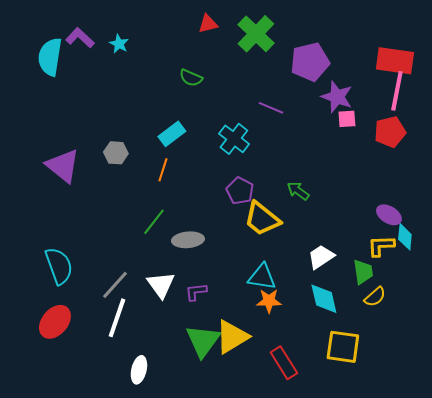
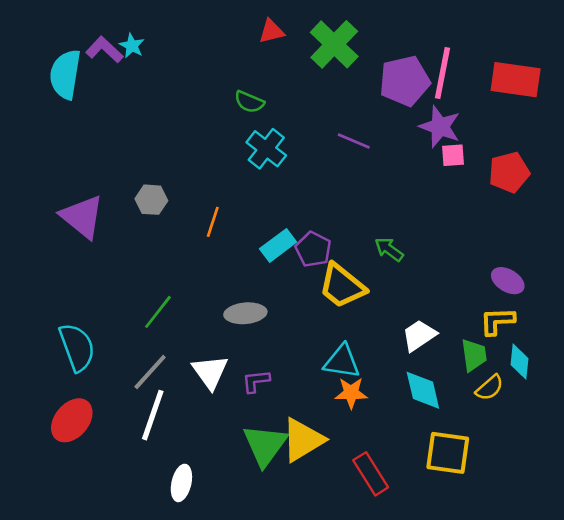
cyan star: (119, 44) -> (132, 46), moved
pink line: (397, 91) -> (442, 73), moved
cyan rectangle: (172, 134) -> (278, 245), moved
cyan cross: (234, 139) -> (266, 149), moved
green line: (154, 222) -> (158, 312), moved
cyan diamond: (405, 237) -> (520, 362), moved

